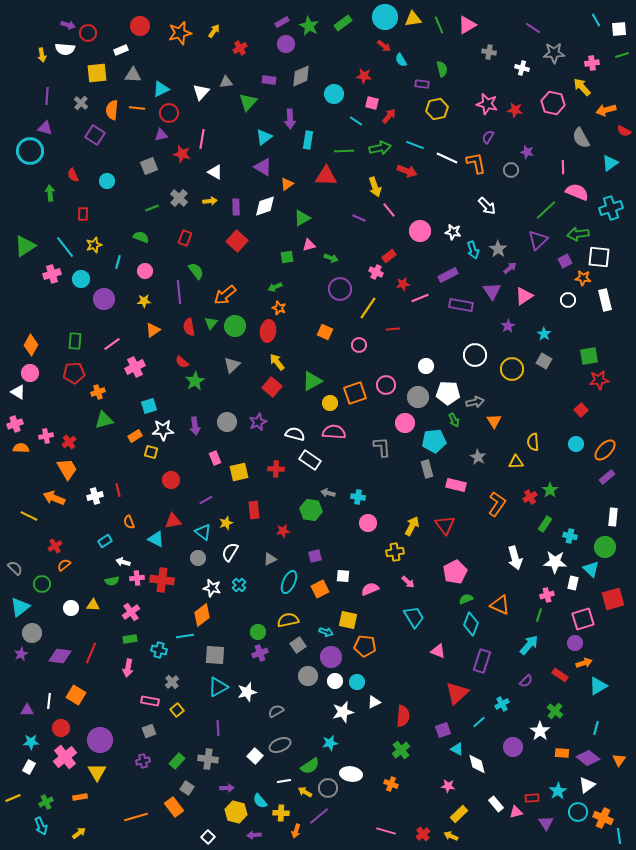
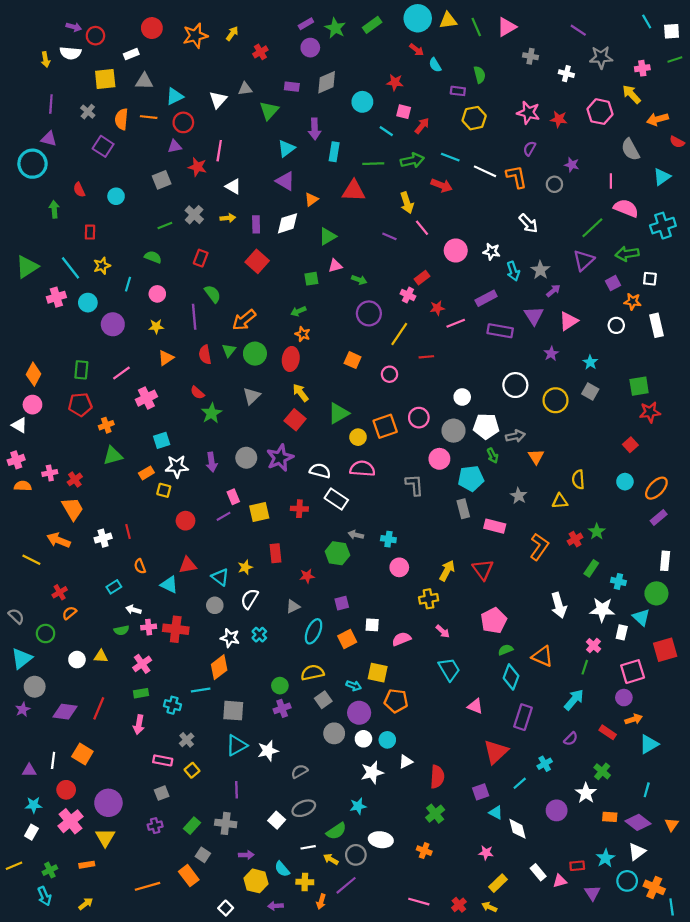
white square: (599, 257) -> (650, 279), size x0.6
purple star: (258, 422) -> (280, 458), size x1.4
purple line: (206, 500) -> (223, 516), moved
pink cross: (547, 595) -> (593, 645), turned -32

